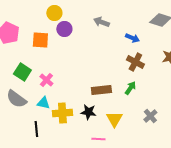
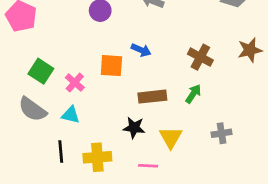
blue arrow: (132, 38) -> (141, 50), moved
orange square: (40, 40) -> (111, 66), moved
yellow cross: (62, 113) -> (97, 157), moved
gray cross: (150, 116) -> (222, 133), turned 32

